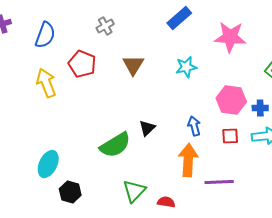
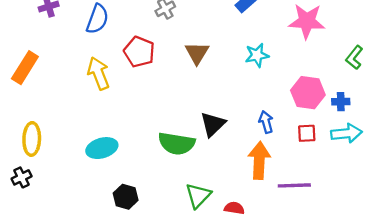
black triangle: (147, 128) -> (213, 124), size x1.4
green semicircle: (115, 145) -> (177, 143), turned 40
cyan ellipse: (48, 164) -> (102, 148), moved, turned 48

